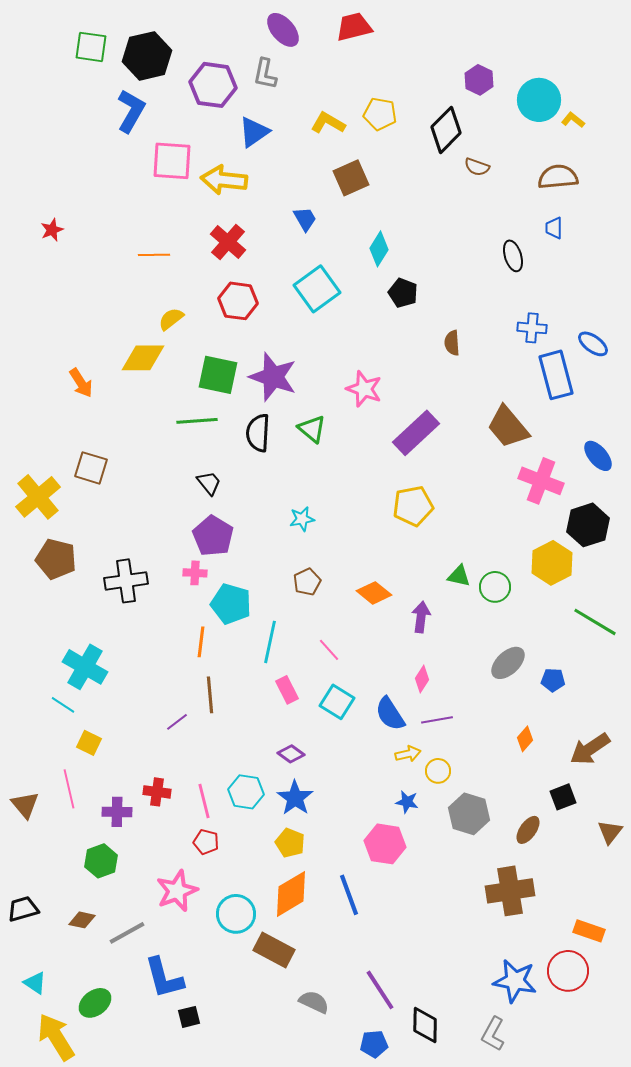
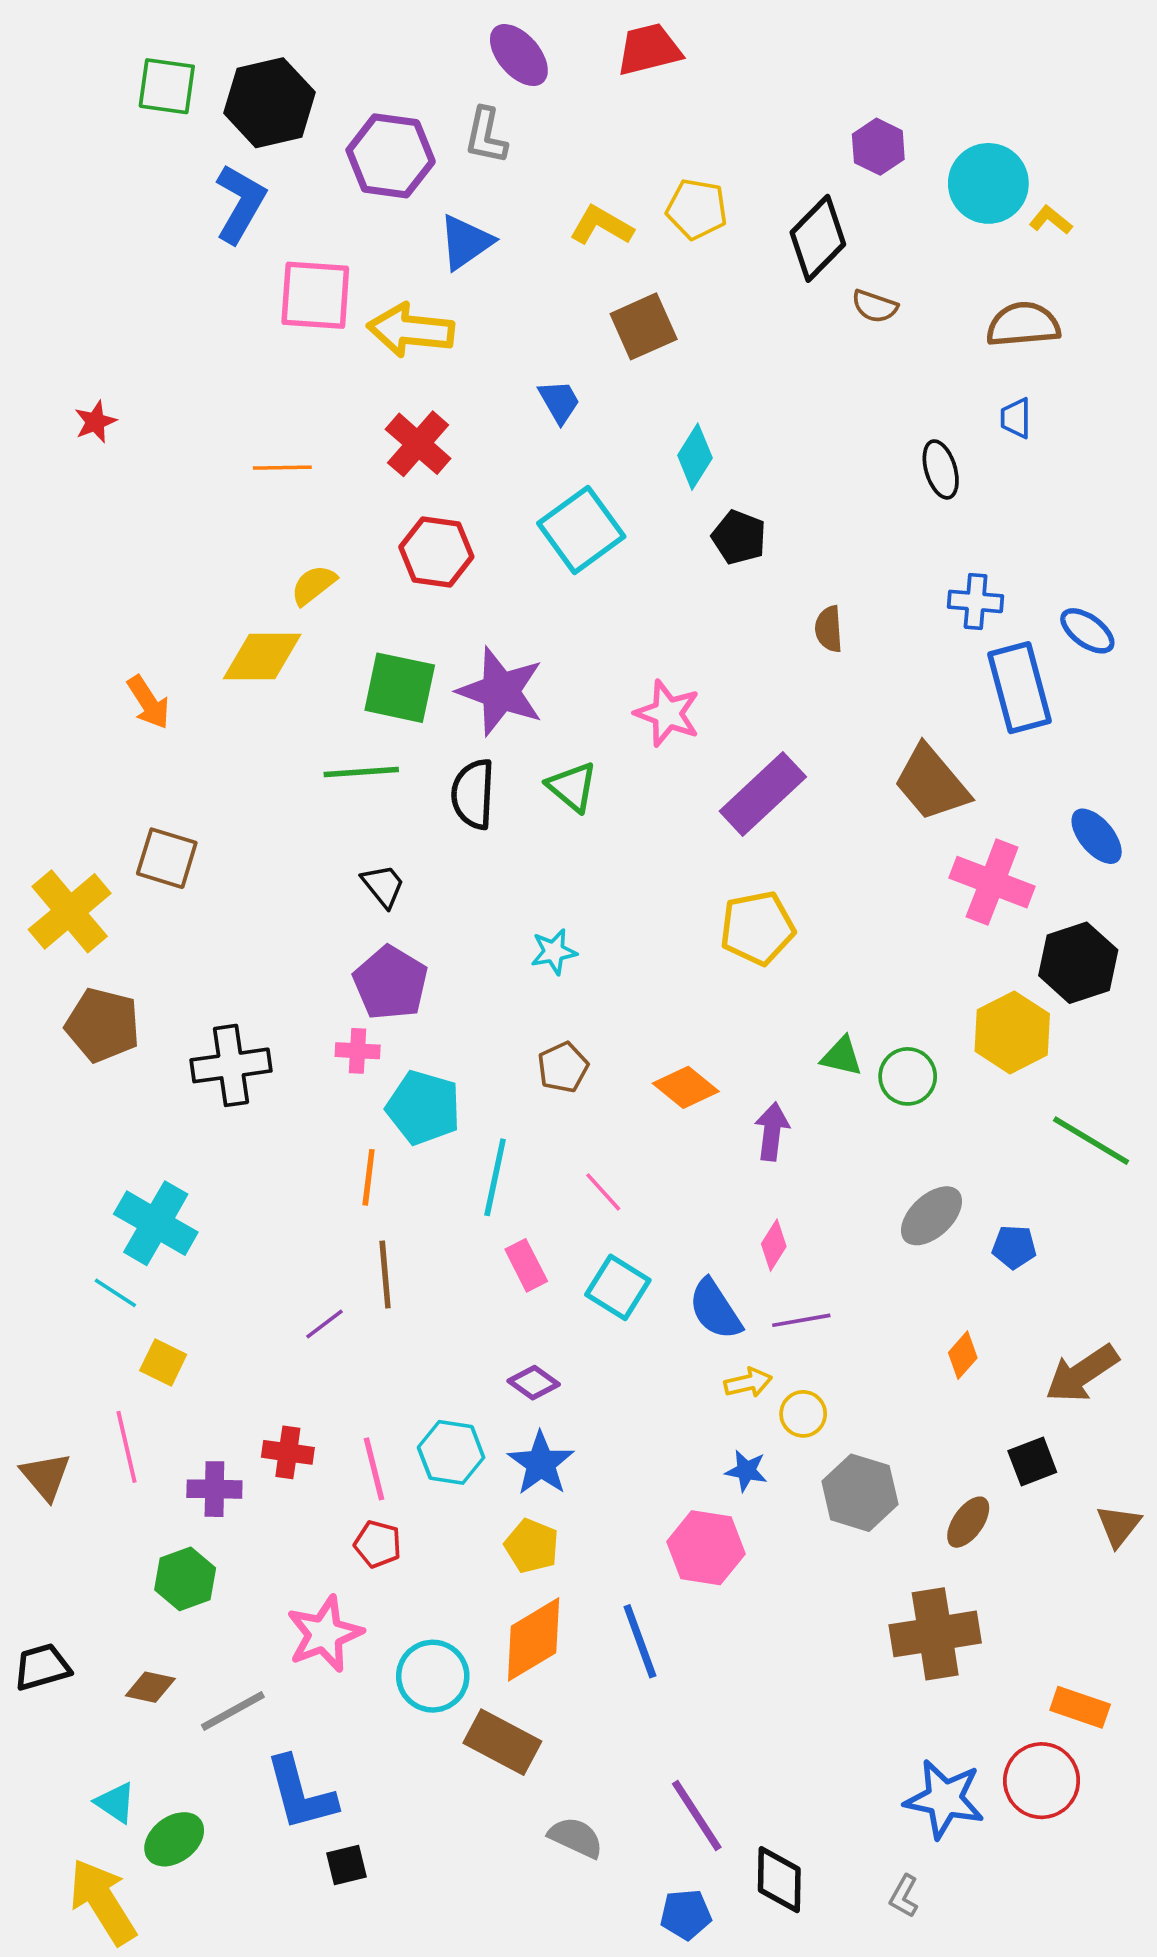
cyan triangle: (35, 983) -> (115, 1803), moved
gray L-shape: (493, 1034) -> (904, 1896), size x0.7

